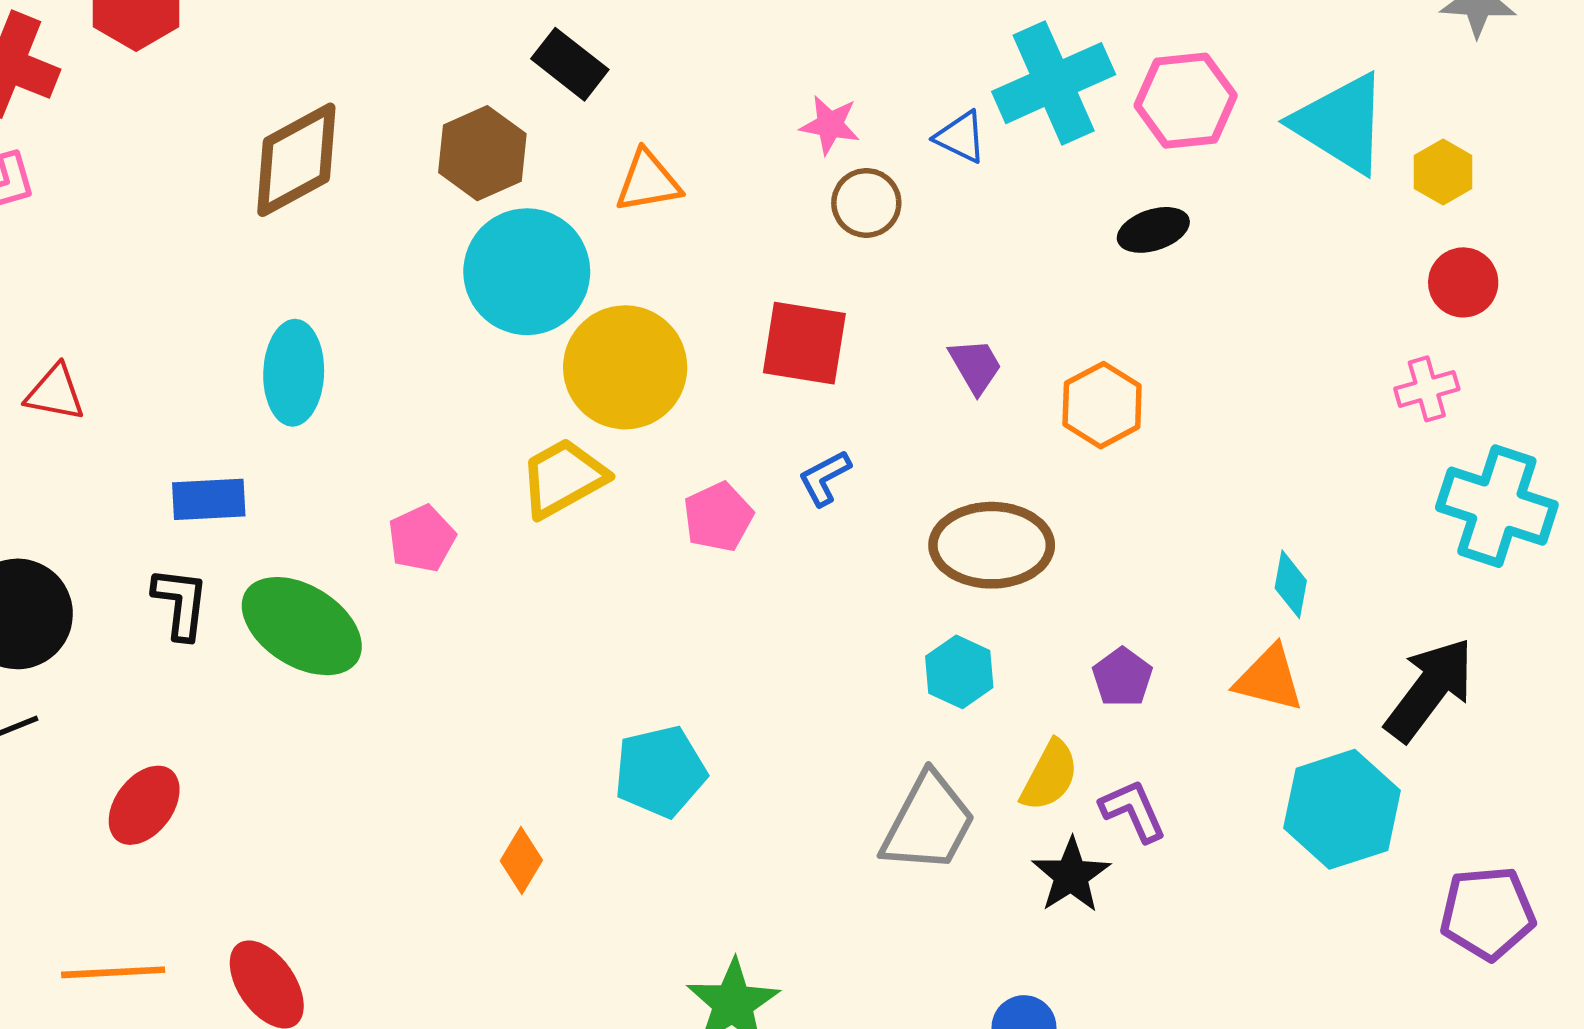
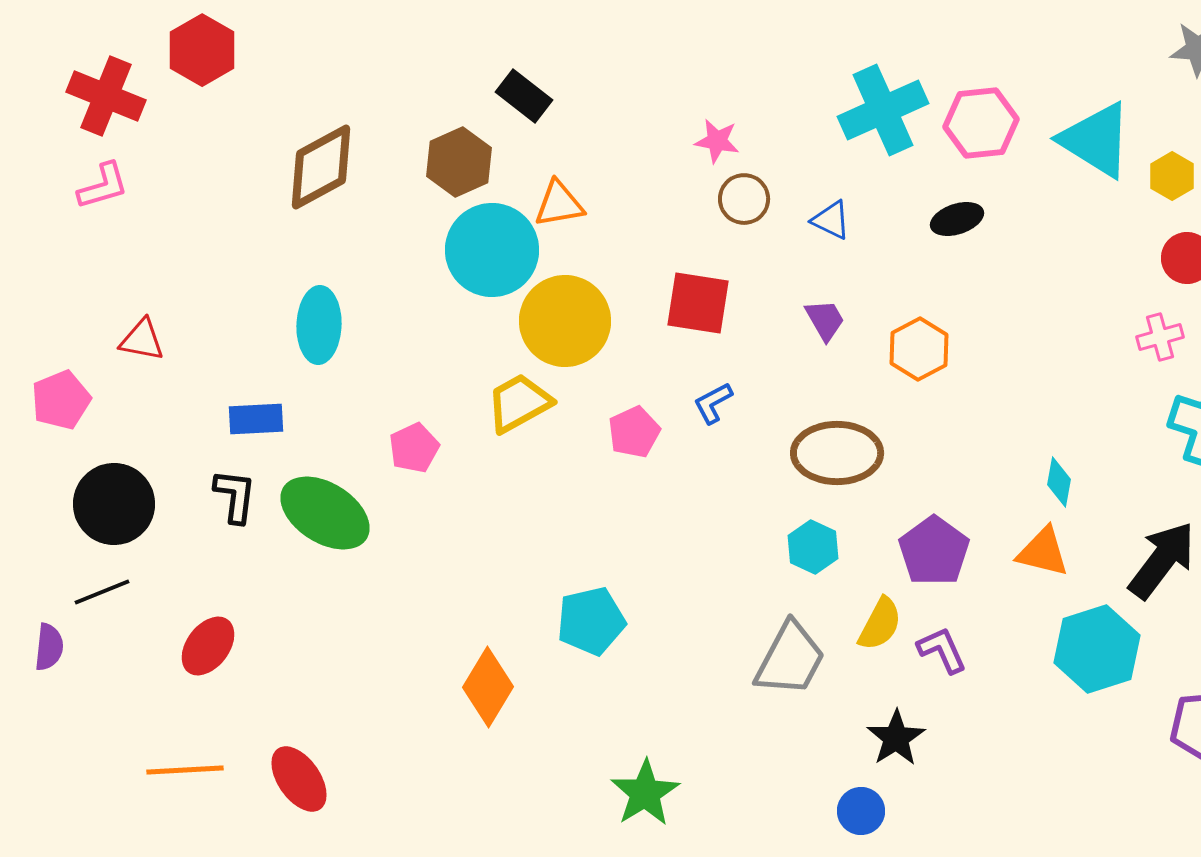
blue triangle: (961, 137) -> (831, 220), moved
orange triangle: (648, 181) -> (559, 204), moved
purple pentagon: (1122, 677) -> (934, 551), size x1.6
orange diamond: (521, 860) -> (488, 687), size x1.6
black star: (1071, 875) -> (896, 738), moved

